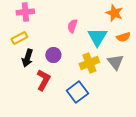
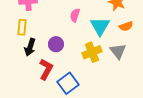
yellow rectangle: (19, 38) -> (22, 27), turned -56
blue square: (77, 92) -> (68, 83), moved

